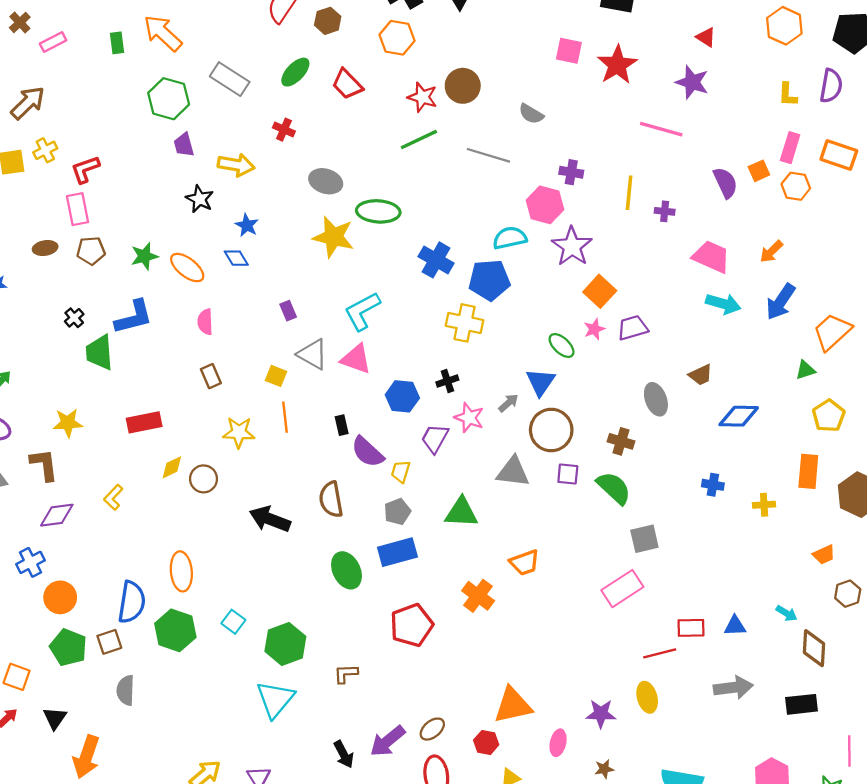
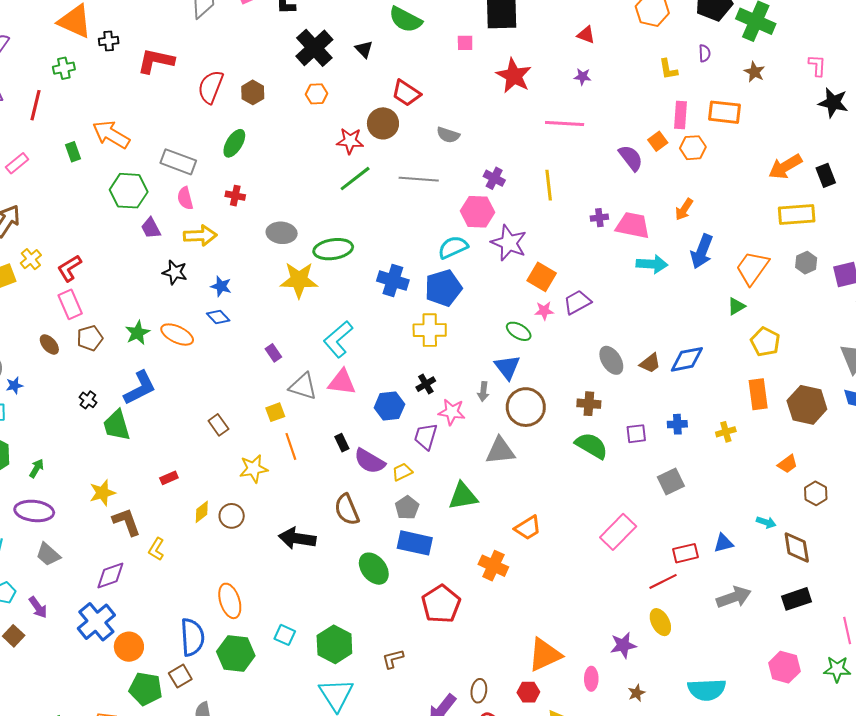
orange hexagon: (397, 38) -> (317, 94), size x0.7
pink square: (569, 51) -> (465, 43), moved, size x0.7
purple star: (692, 82) -> (583, 77), size x0.6
red trapezoid: (347, 84) -> (406, 93), moved
purple semicircle: (831, 86) -> (705, 53), size x0.6
purple cross: (571, 172) -> (494, 178), turned 30
purple cross: (665, 211) -> (599, 218), moved
brown ellipse: (45, 248) -> (49, 345), turned 70
pink semicircle: (205, 322) -> (185, 198), moved
pink star: (594, 329) -> (544, 311), turned 30
brown trapezoid: (701, 375) -> (650, 363), moved
yellow square: (276, 376) -> (275, 412), turned -30
gray arrow: (508, 403) -> (483, 392), turned 150
red rectangle: (144, 422) -> (169, 478), size x0.6
brown L-shape: (44, 465) -> (126, 522), moved
yellow trapezoid: (401, 472) -> (402, 472), turned 60
purple square: (568, 474) -> (636, 434), moved
gray square: (644, 539) -> (671, 482), moved
blue rectangle: (397, 552) -> (415, 543), turned 40
blue cross: (30, 562) -> (96, 622), size x1.5
brown ellipse: (432, 729) -> (479, 691), turned -30

